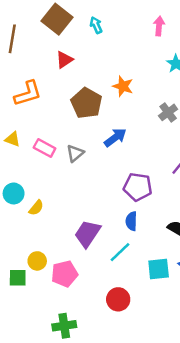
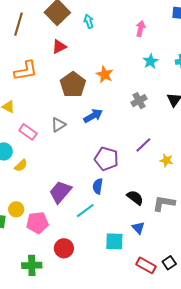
pink rectangle: (45, 148) -> (28, 132), moved
cyan square: (159, 269) -> (114, 241), moved
red circle: (118, 299) -> (64, 248), moved

